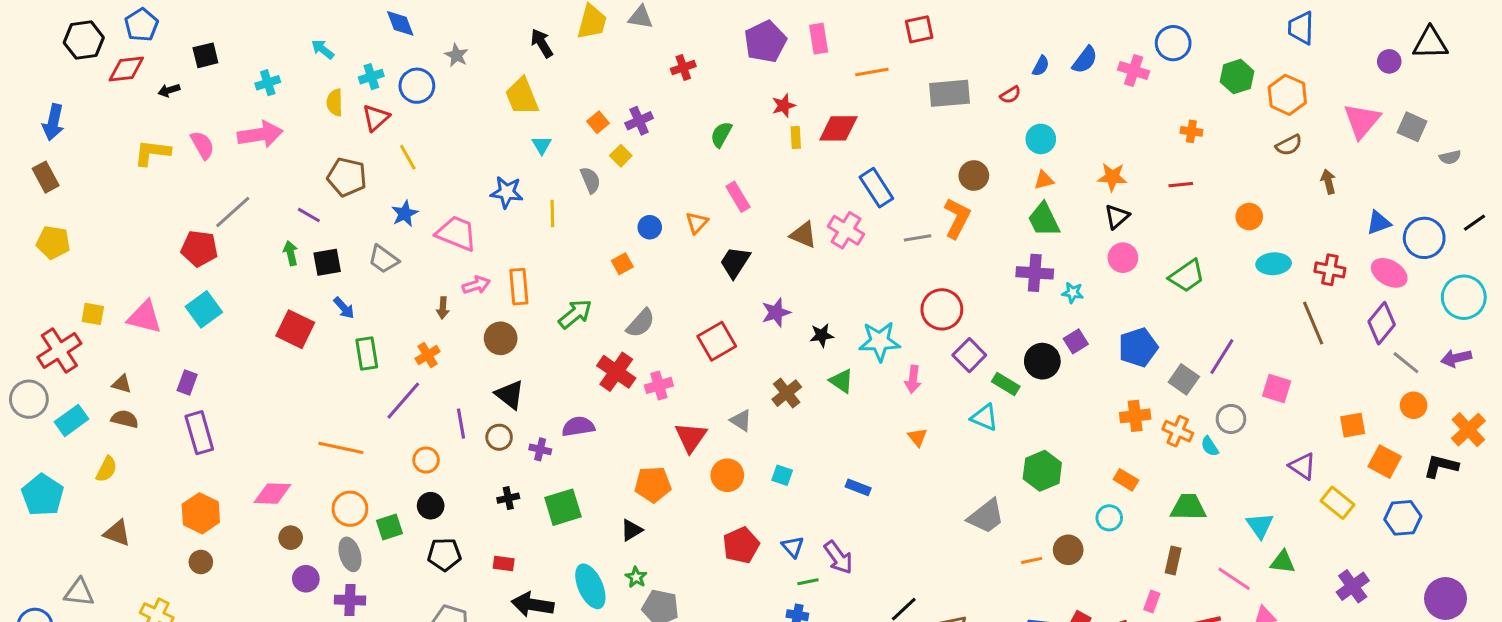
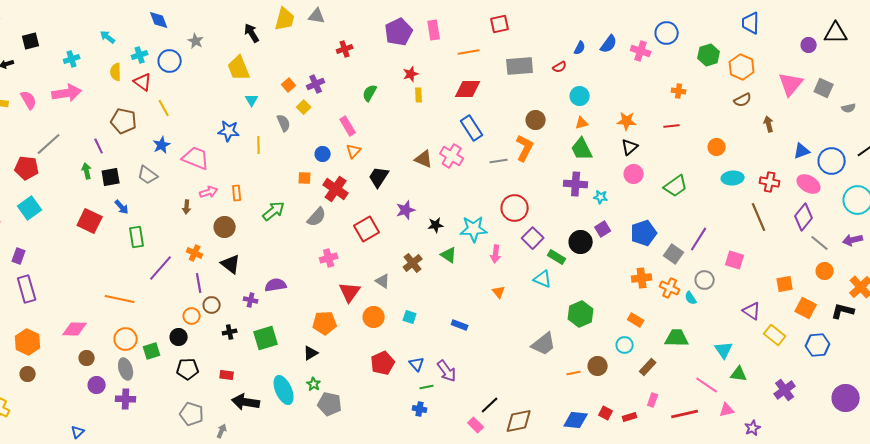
red triangle: (376, 118) -> (143, 82), turned -42
red diamond: (838, 128) -> (468, 89), moved
pink rectangle: (738, 197) -> (348, 126), moved
purple line: (309, 215) -> (99, 146), turned 35
orange square: (622, 264) -> (305, 178), turned 32
orange rectangle: (519, 287) -> (237, 193), size x0.7
orange cross: (428, 355) -> (195, 253), moved, turned -35
red cross: (616, 372) -> (336, 189), moved
brown circle: (499, 437) -> (212, 305), moved
orange circle: (426, 460) -> (192, 316), moved
brown rectangle: (1173, 560) -> (648, 367), moved, turned 30

